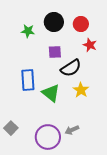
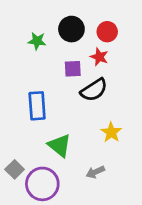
red star: (90, 45) -> (99, 57), moved
yellow star: (81, 90) -> (111, 132), moved
green triangle: (51, 93) -> (60, 146), moved
purple circle: (48, 137) -> (42, 184), moved

